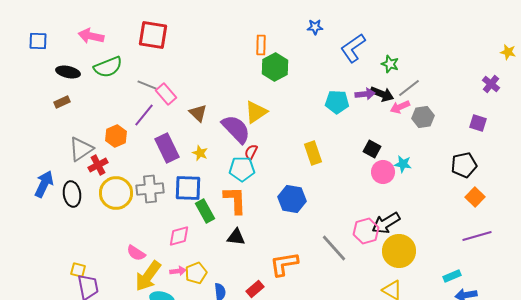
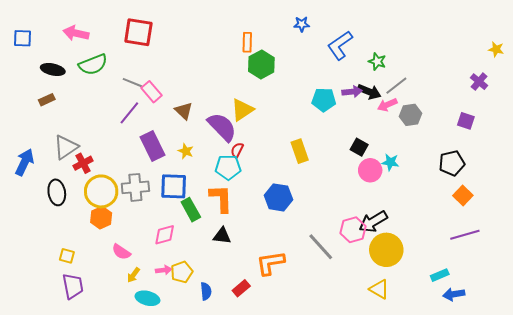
orange hexagon: (116, 136) -> (101, 218), moved
blue arrow: (44, 184) -> (25, 162), moved
yellow square: (78, 270) -> (67, 256), moved
yellow arrow: (148, 276) -> (133, 275), size x0.5

